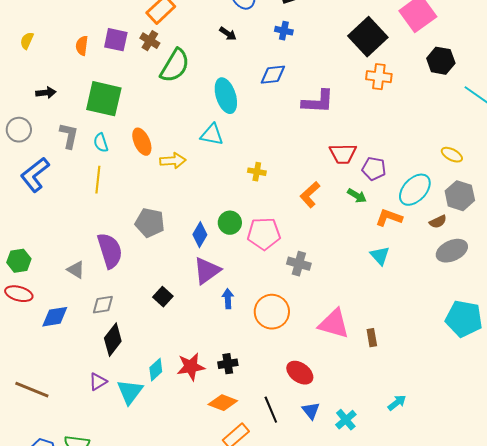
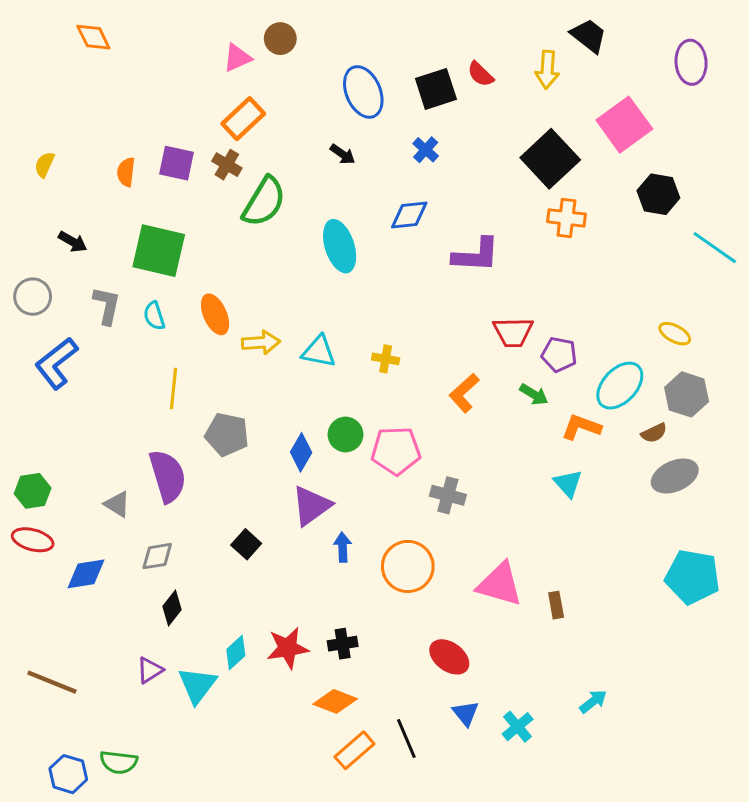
blue cross: (284, 31) -> (426, 150), turned 30
black arrow: (46, 93) -> (73, 242), turned 36
cyan triangle: (212, 135) -> (319, 351), moved
yellow line: (98, 180) -> (173, 389), moved
black diamond: (113, 340) -> (172, 608), size x0.7
black line: (271, 410) -> (406, 738), moved

